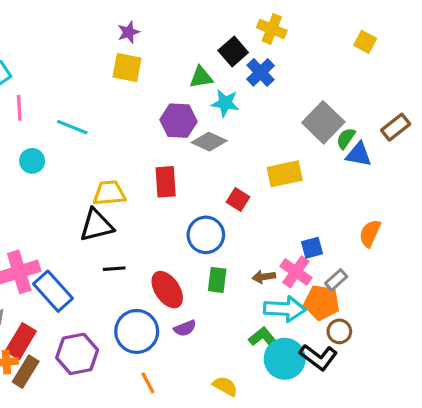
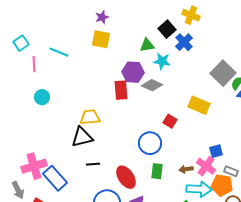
cyan line: (72, 127) -> (59, 52), moved
yellow rectangle: (285, 174) -> (199, 105), turned 35
red rectangle: (166, 182) -> (121, 90), moved
gray rectangle: (336, 280) -> (231, 171), turned 64

